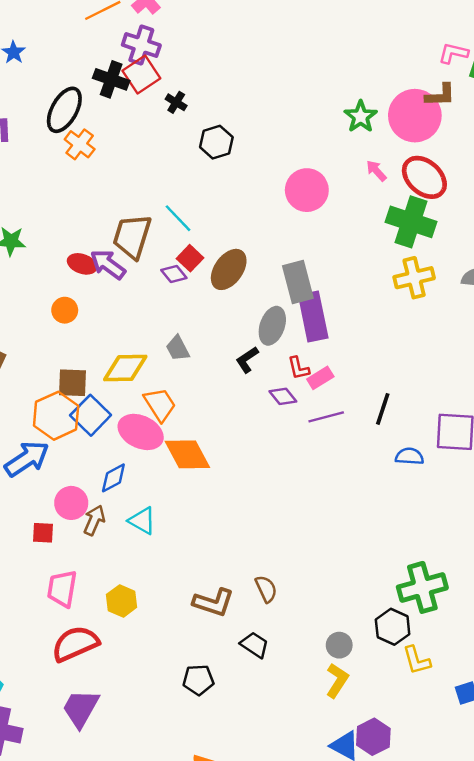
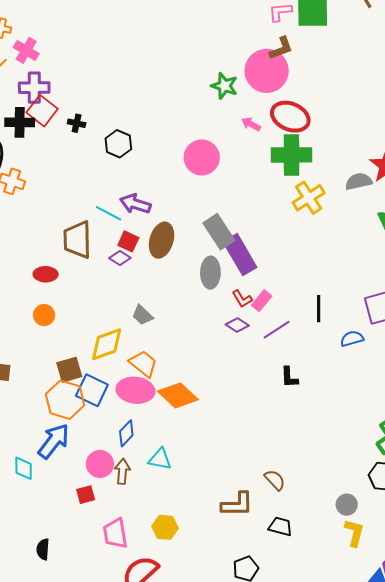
purple arrow: (108, 264) -> (135, 204), moved
black L-shape: (247, 360) -> (289, 377), moved, turned -40

